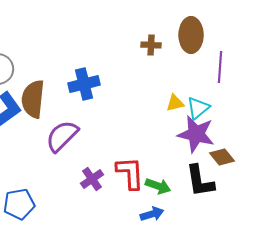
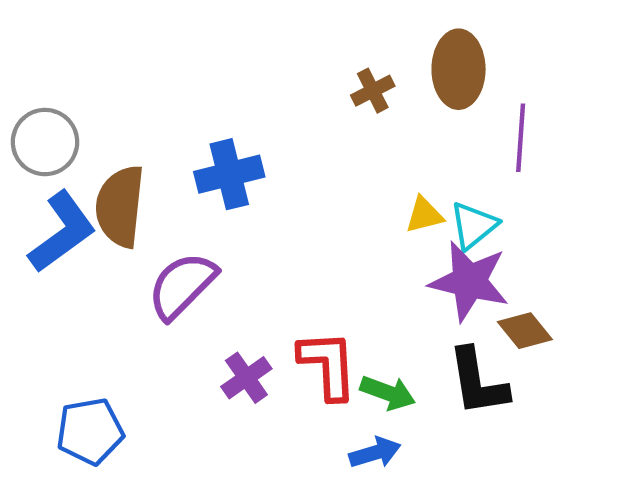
brown cross: (151, 45) -> (373, 91), turned -30

